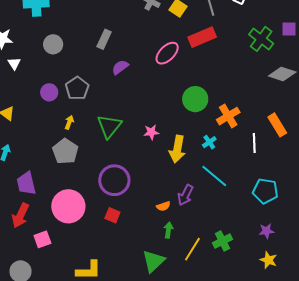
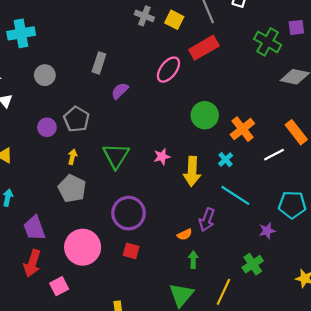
white line: (254, 143) -> (274, 155), turned 72
purple star: (266, 231) -> (267, 231), moved
yellow line: (192, 249) -> (223, 292), moved

